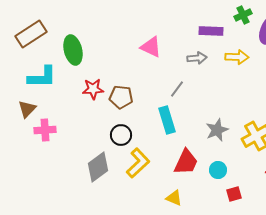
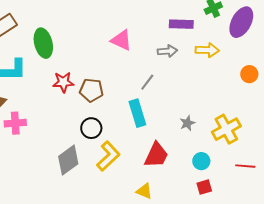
gray star: (217, 130) -> (187, 123), size x0.7
cyan circle: (218, 170) -> (201, 161), moved

